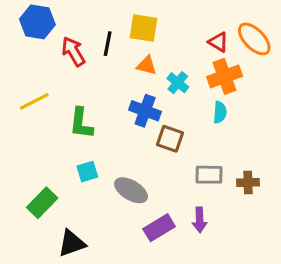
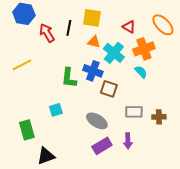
red triangle: (218, 42) -> (129, 27), moved
cyan cross: (178, 83) -> (114, 53), size x1.5
cyan semicircle: (220, 112) -> (141, 72), turned -48
green L-shape: (81, 123) -> (69, 78), moved
gray ellipse: (131, 190) -> (97, 121), moved
green rectangle: (42, 203) -> (27, 130), turned -60

